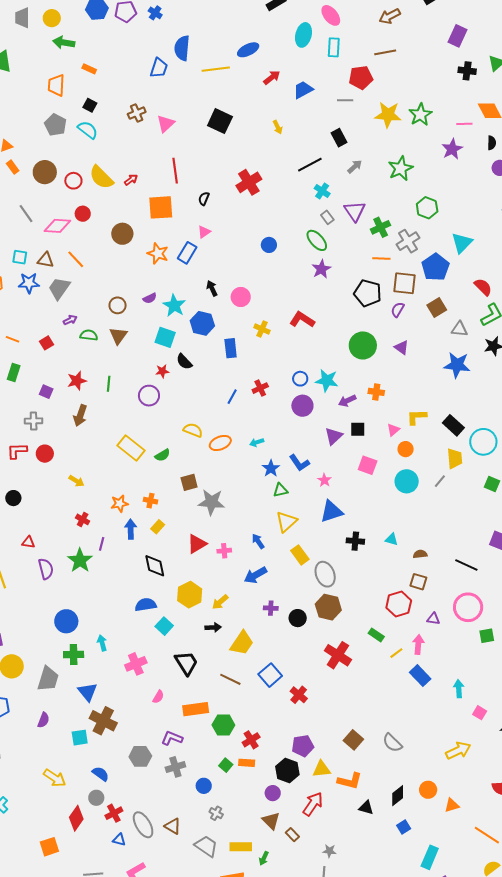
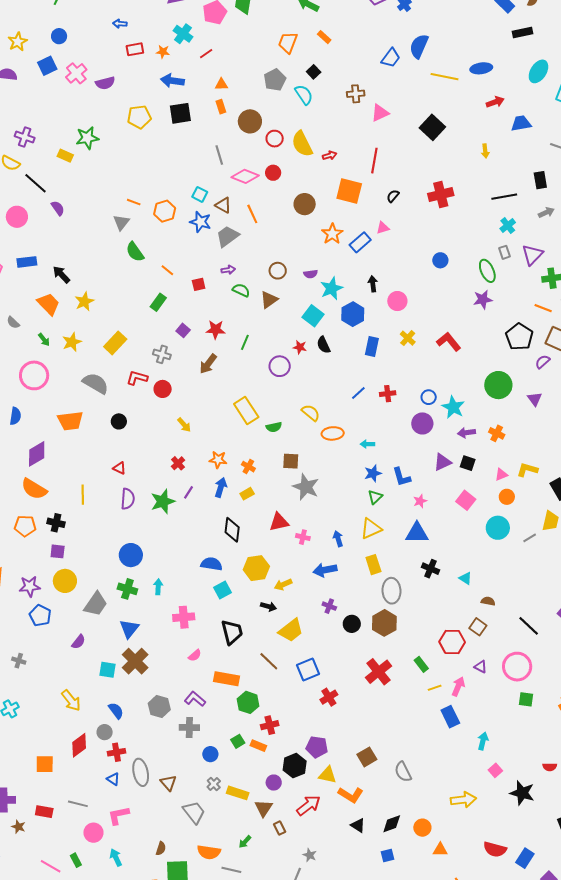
green triangle: (280, 490) -> (375, 497), turned -49
yellow rectangle: (241, 847) -> (238, 793), moved

